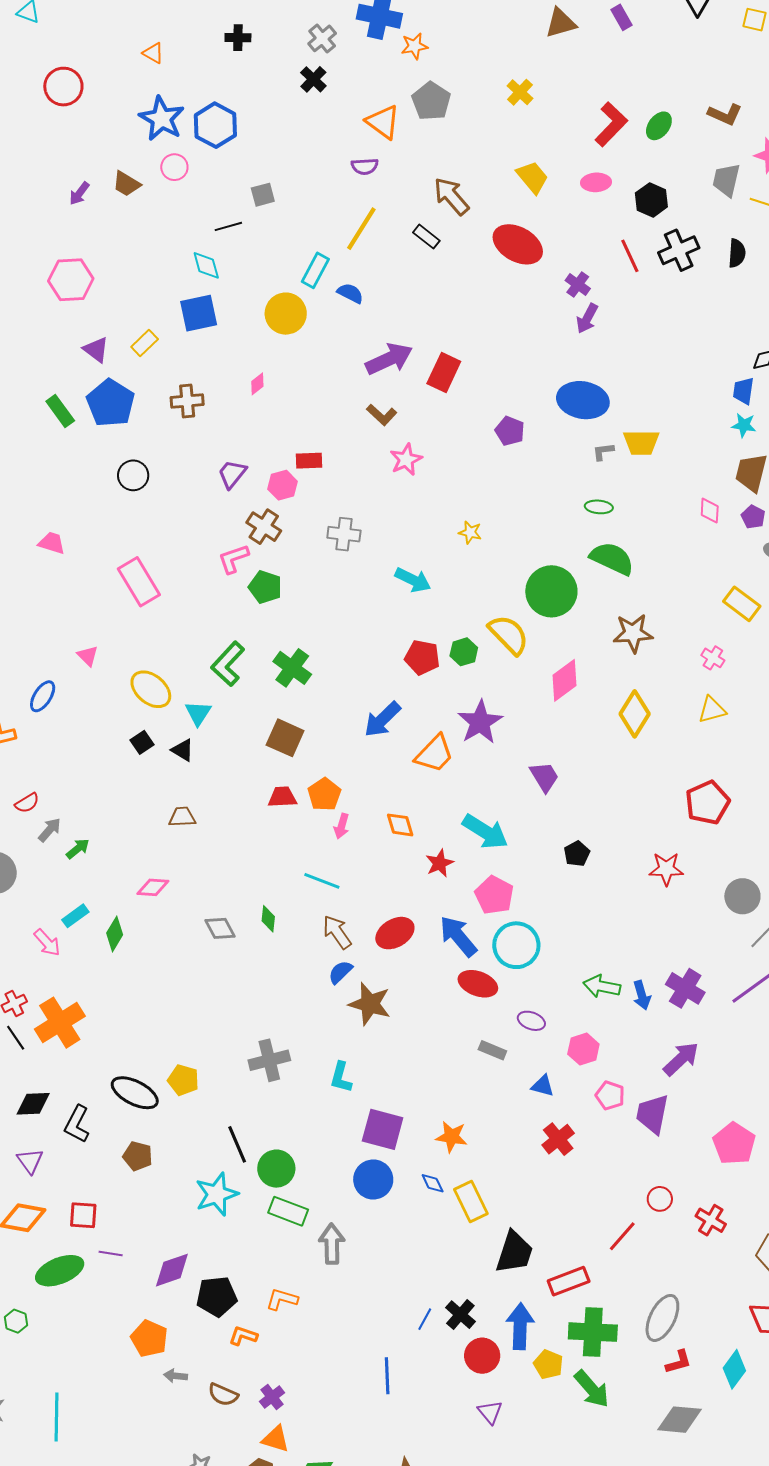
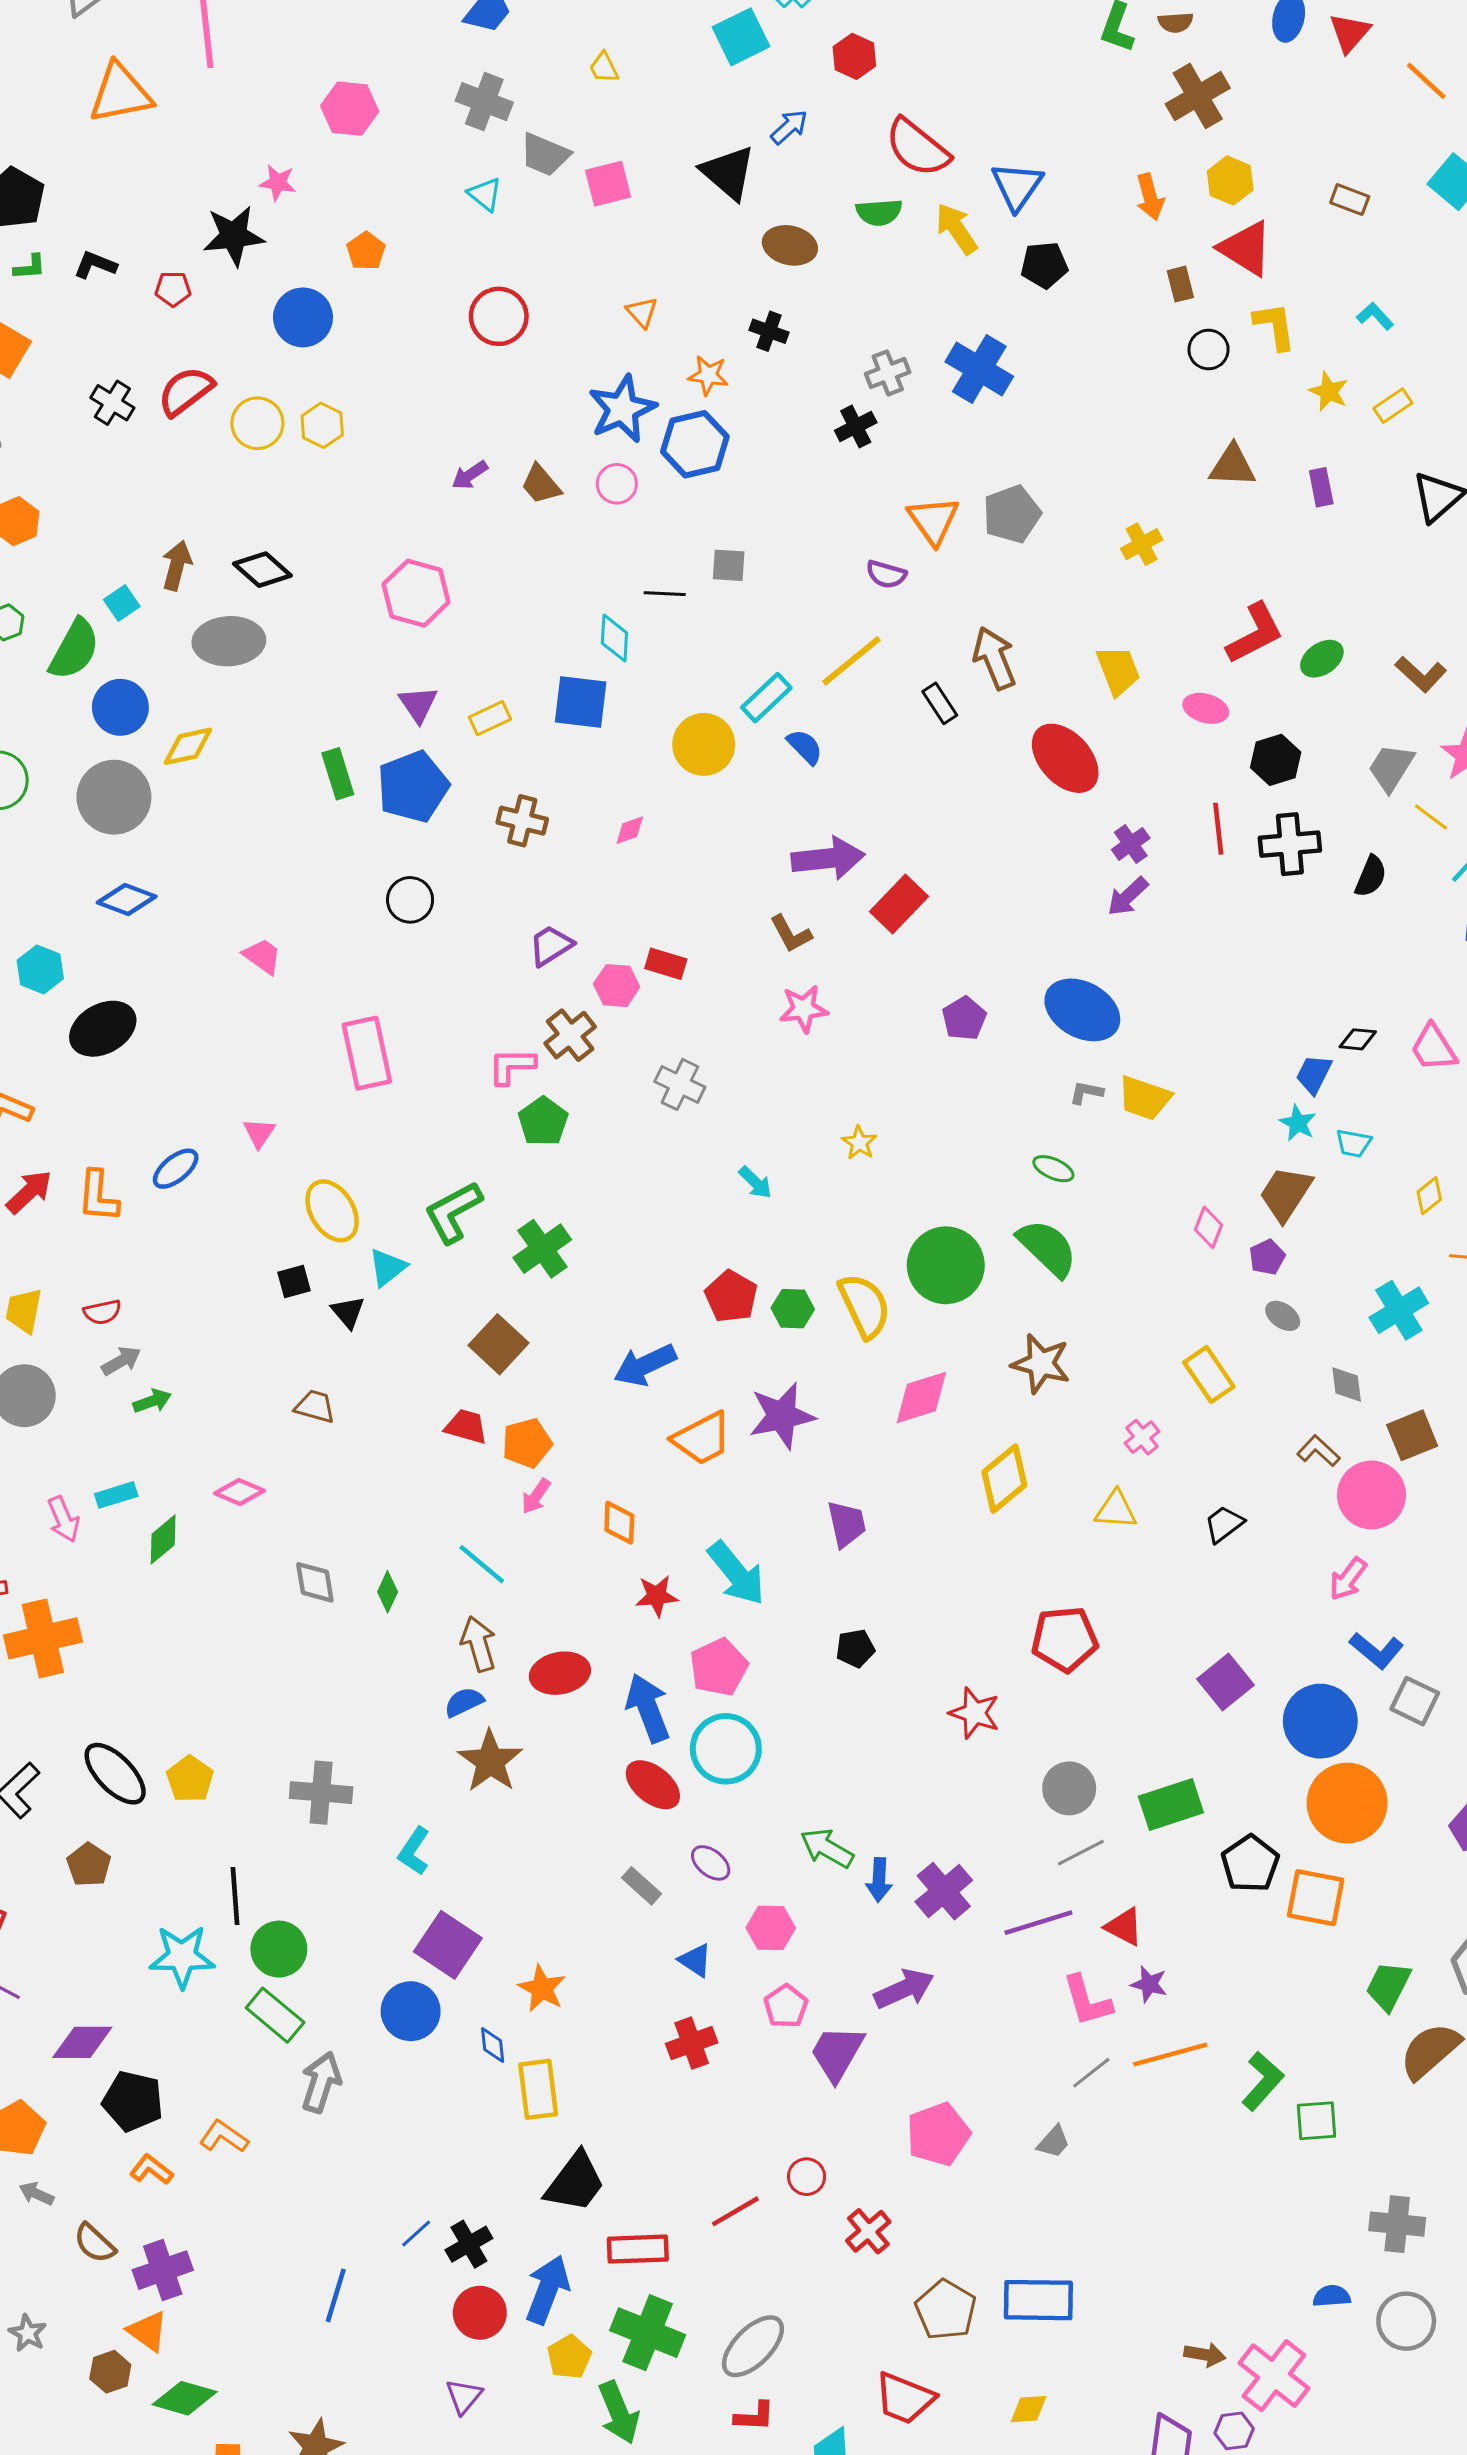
orange star: (414, 46) -> (708, 375), moved
cyan arrow: (413, 580) -> (755, 1182), size x0.7
purple cross: (272, 1397) -> (163, 2270), size x1.5

